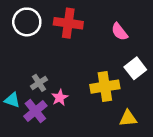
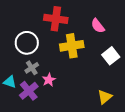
white circle: (27, 22) -> (27, 43), moved
yellow cross: (105, 87) -> (72, 46), moved
yellow triangle: (128, 118) -> (105, 97), turned -35

